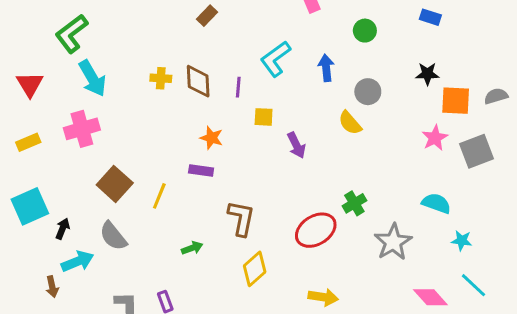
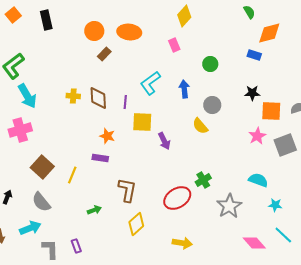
yellow square: (264, 117) -> (142, 122), size x1.5
cyan arrow: (77, 261) -> (30, 228), moved

